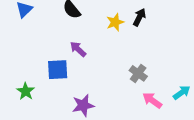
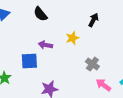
yellow star: (115, 22) -> (72, 38), moved
purple arrow: (78, 49) -> (45, 45), turned -32

